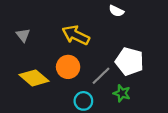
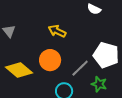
yellow arrow: (76, 35) -> (57, 31), size x0.7

